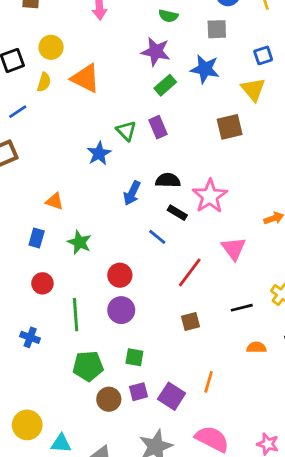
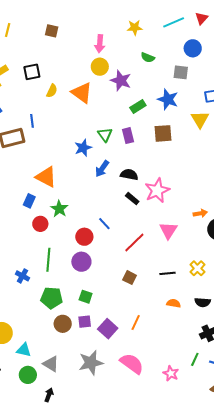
yellow circle: (51, 47) -> (100, 67), moved
purple star: (156, 52) -> (121, 81), moved
blue line: (18, 112) -> (32, 121), moved, turned -72
brown square: (230, 127) -> (163, 133), moved
blue arrow: (132, 193) -> (102, 169), moved
orange triangle: (55, 201) -> (46, 177), size x1.6
blue line: (157, 237) -> (104, 224), moved
red circle: (42, 283) -> (40, 224), moved
brown square: (191, 321) -> (130, 278), turned 32
blue cross: (30, 337) -> (22, 276), moved

